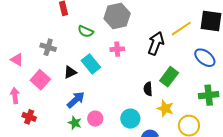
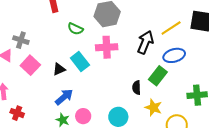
gray cross: (48, 47) -> (21, 40), moved
pink cross: (117, 49) -> (107, 47), size x1.5
blue ellipse: (205, 58) -> (174, 55), moved, turned -55
pink square: (40, 80) -> (30, 65), moved

